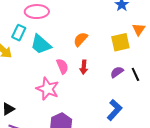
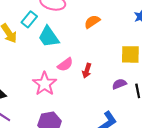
orange semicircle: (81, 39) -> (92, 22), moved
pink semicircle: (62, 66) -> (65, 65), turned 63

